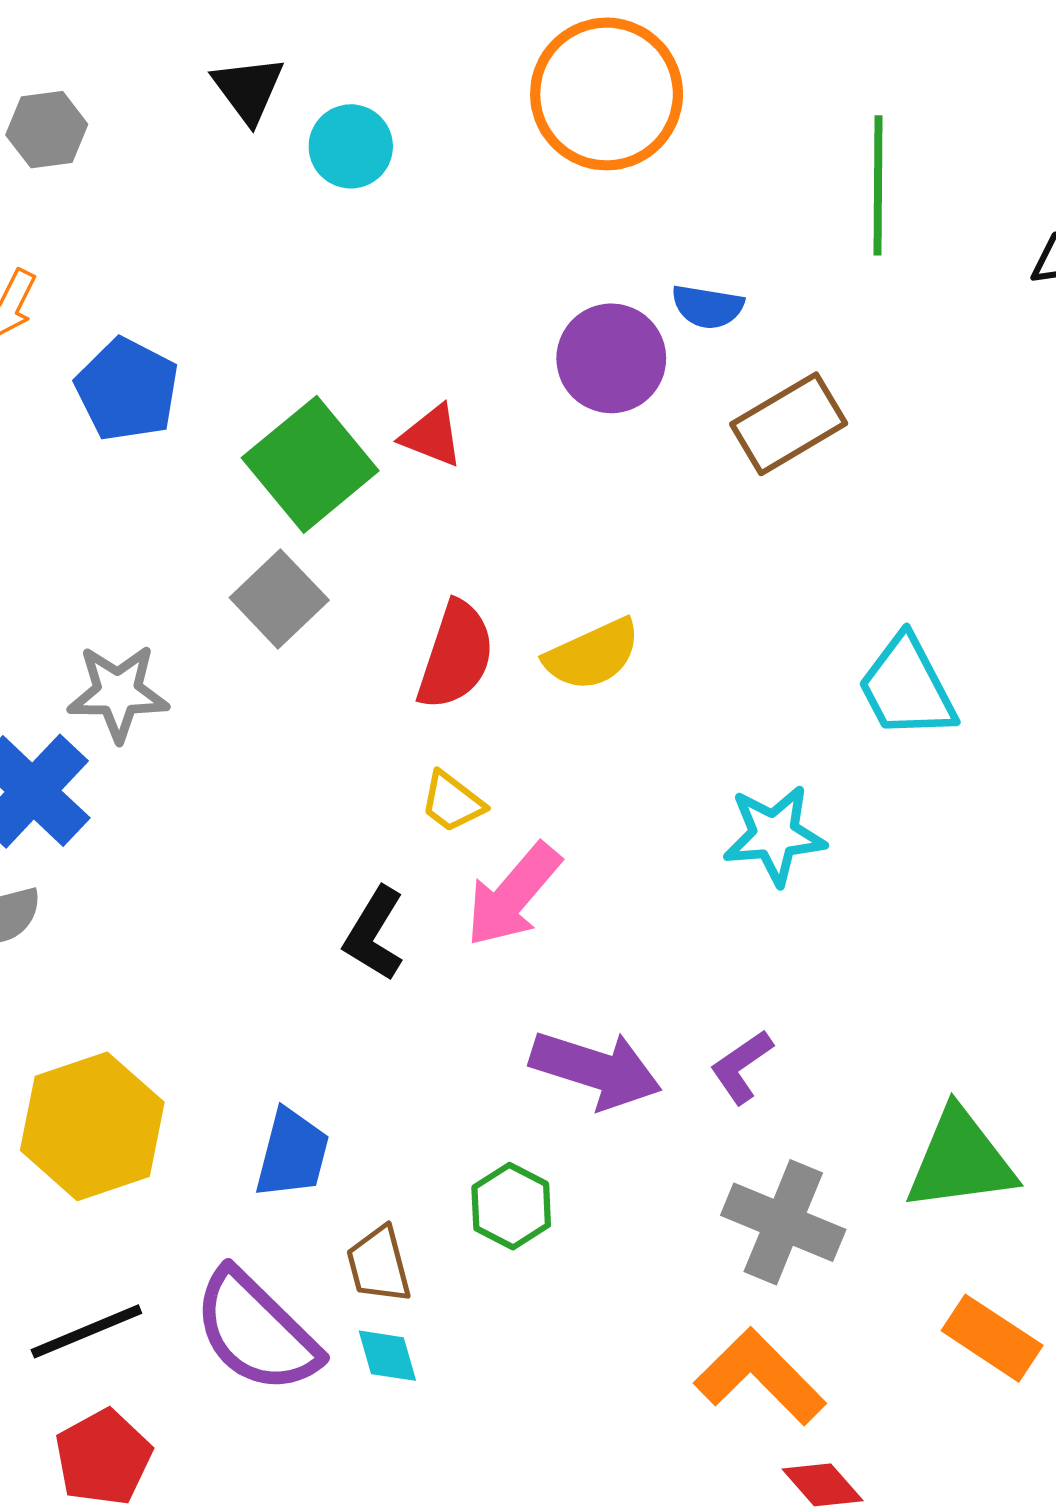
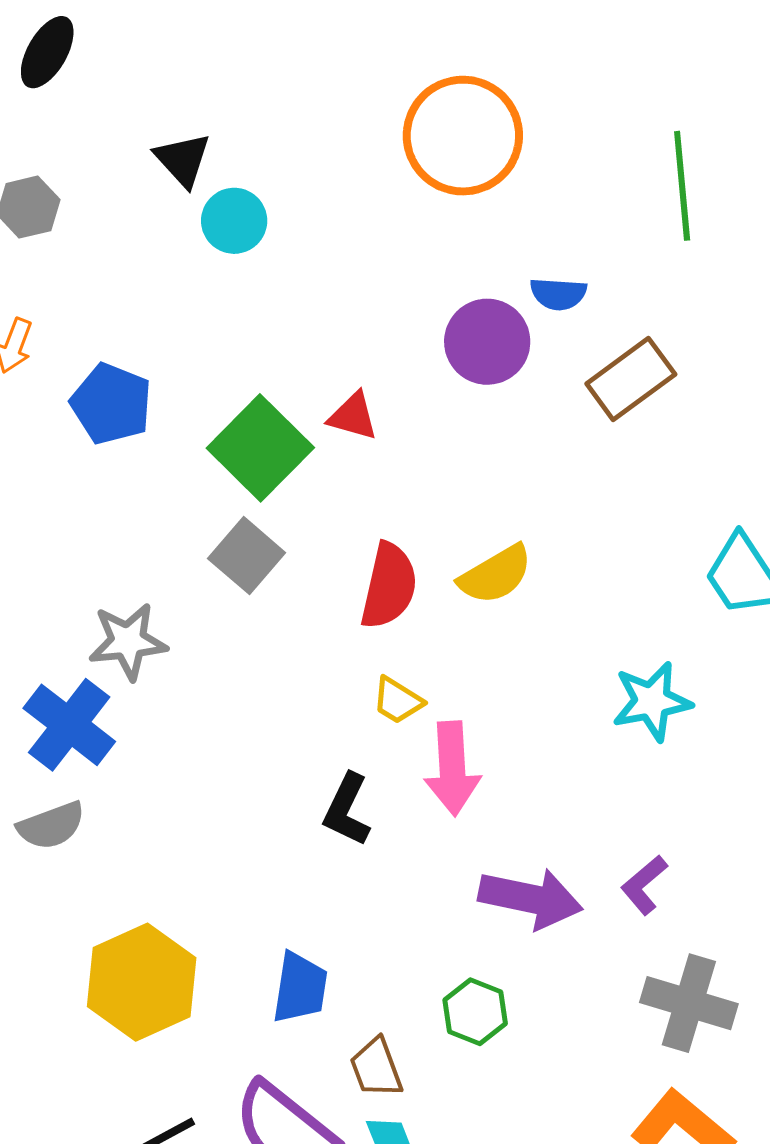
cyan circle: (351, 146) -> (234, 221), moved
pink arrow: (513, 895) -> (452, 768), turned -38

